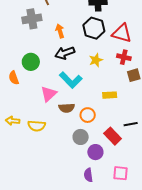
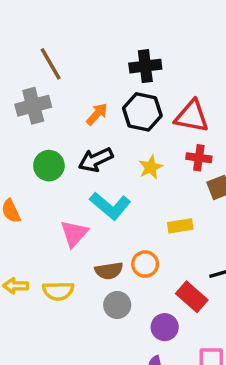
orange arrow: (60, 31) -> (97, 114), moved, turned 64
green circle: (31, 62) -> (49, 166), moved
brown semicircle: (67, 108) -> (109, 271), moved
gray circle: (81, 137) -> (117, 305), moved

